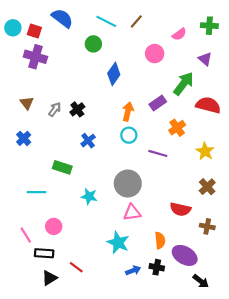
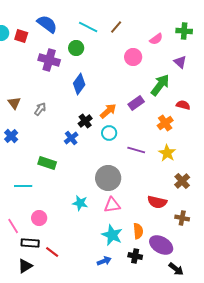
purple cross: (35, 57) -> (49, 60), moved
blue diamond: (114, 74) -> (79, 84), moved
red semicircle: (208, 105) -> (183, 105), size x0.6
black cross: (77, 109) -> (85, 121), moved
orange arrow: (128, 112) -> (108, 111), turned 36
orange cross: (177, 128) -> (165, 123), moved
yellow star: (205, 151) -> (167, 153), moved
cyan star: (89, 196) -> (80, 203), moved
cyan star: (118, 243) -> (112, 235), moved
red line: (76, 267) -> (52, 252), moved
blue arrow: (133, 270) -> (104, 261), moved
black triangle: (49, 278) -> (25, 266), moved

